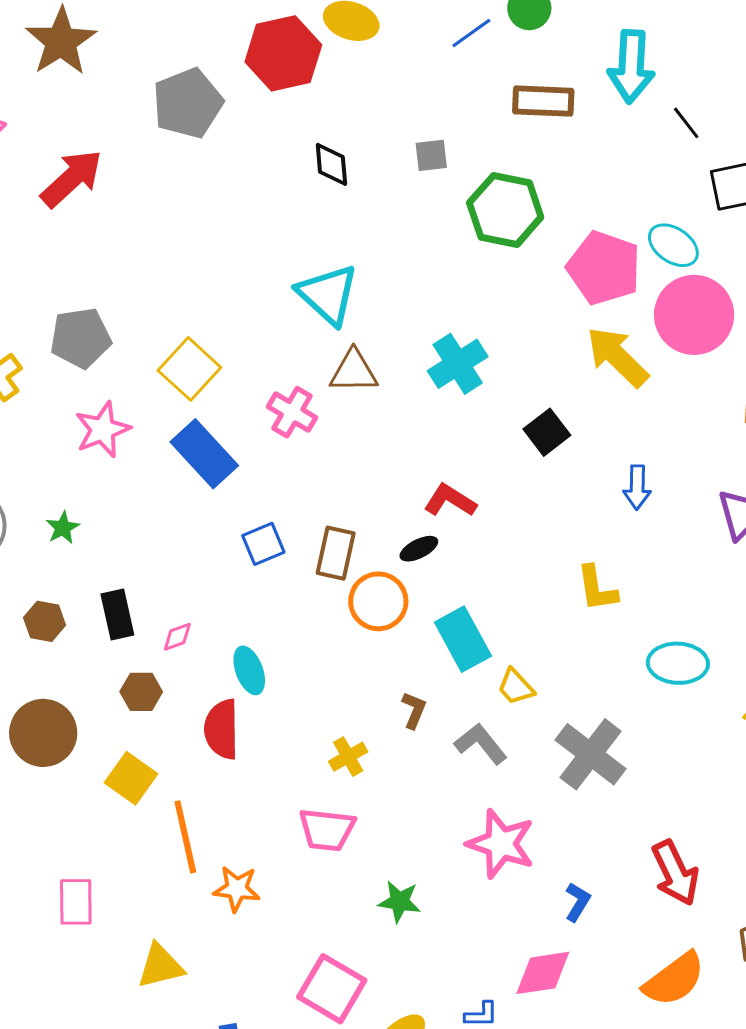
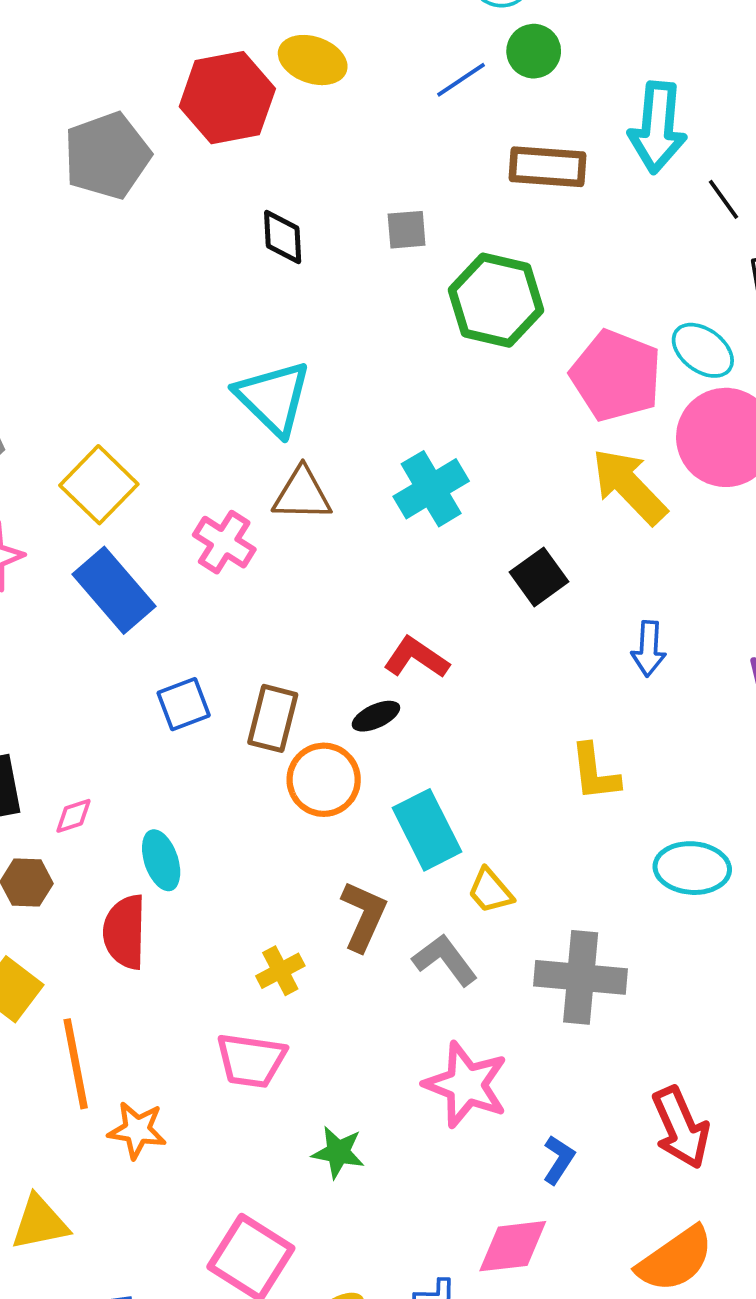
brown L-shape: (414, 710) -> (364, 916), size x1.5
gray cross: (591, 754) -> (581, 977), turned -34

